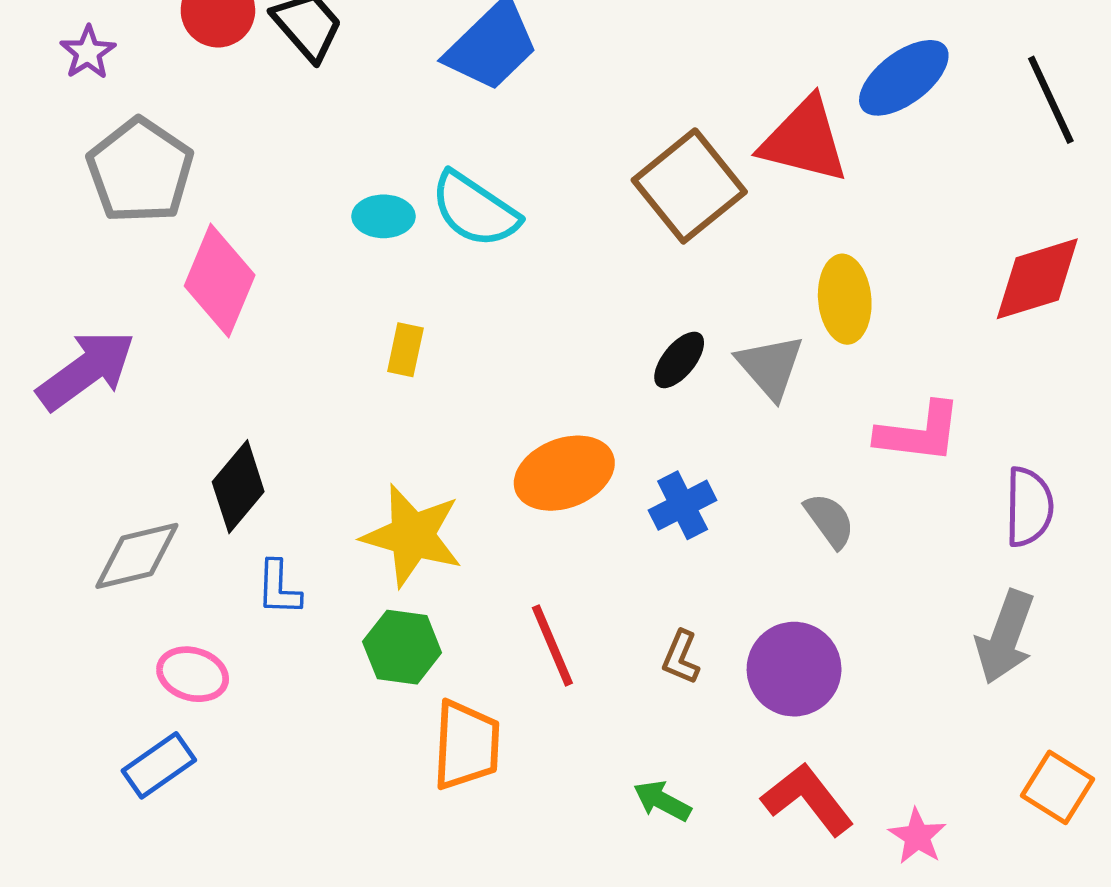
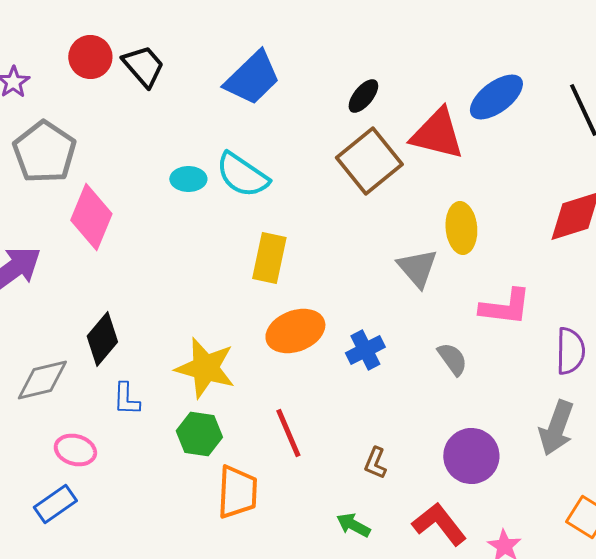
yellow rectangle: (405, 350) -> (269, 258), moved, size x1.6
black ellipse: (679, 360) -> (363, 96), moved
brown L-shape: (681, 657) -> (375, 463), moved
purple circle: (794, 669) -> (471, 456), moved

